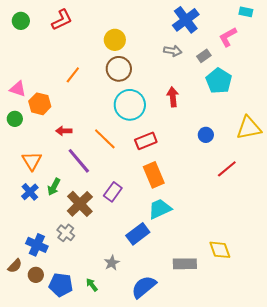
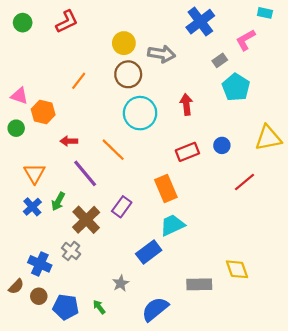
gray arrow: (173, 51) -> (162, 54), moved, size x1.4
red rectangle: (146, 141) -> (187, 152), moved

